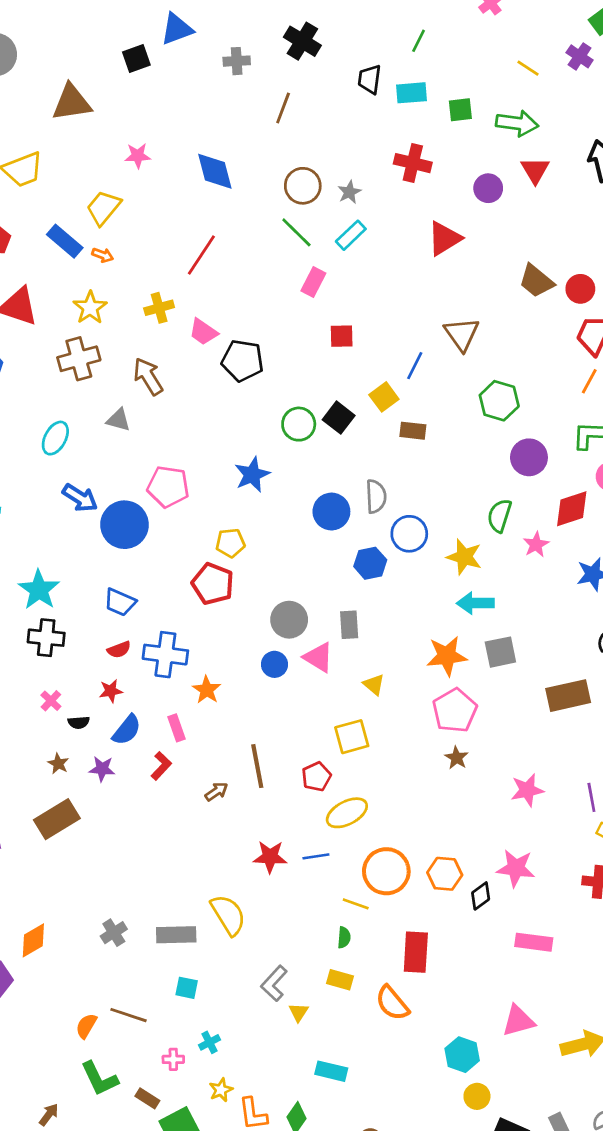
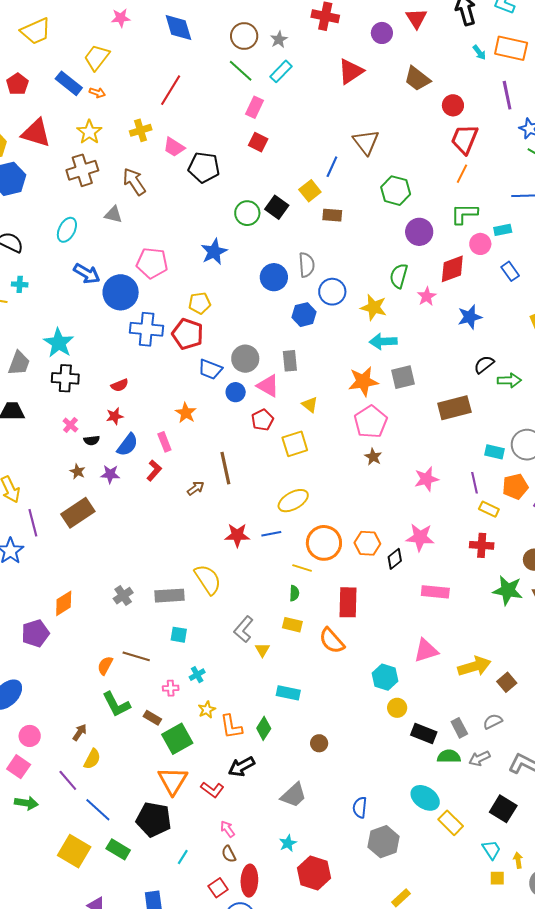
brown trapezoid: (536, 281) -> (417, 79), moved
red square: (342, 336) -> (258, 142), moved, turned 30
blue trapezoid: (120, 602) -> (210, 369), moved
blue cross: (165, 655) -> (147, 329), moved
red pentagon: (316, 777) -> (262, 420), moved

